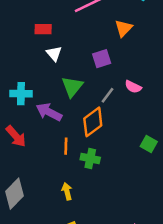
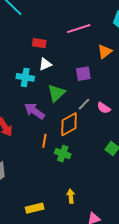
white triangle: (54, 54) -> (45, 64), turned 40
pink semicircle: (133, 87) -> (104, 108), moved
cyan cross: (21, 94) -> (25, 77), moved
yellow arrow: (67, 191) -> (71, 196), moved

